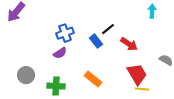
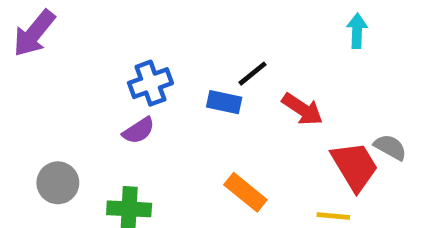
blue rectangle: (96, 41) -> (224, 102), turned -40
red trapezoid: (137, 74) -> (355, 166), moved
orange rectangle: (93, 79) -> (245, 192), moved

